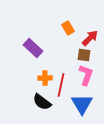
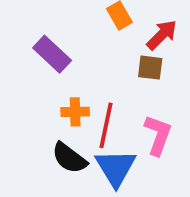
pink L-shape: (86, 75) -> (158, 135), moved
blue triangle: (82, 104) -> (116, 168), moved

